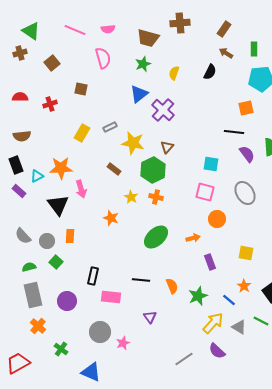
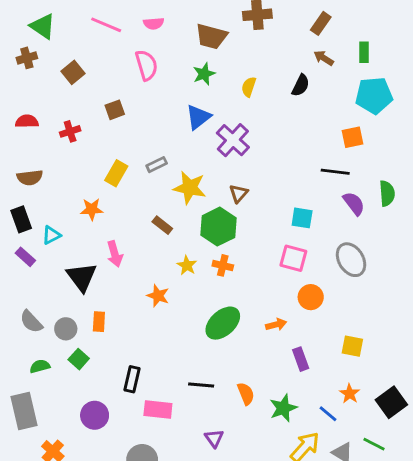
brown square: (81, 89) -> (115, 110), turned -32
orange star: (61, 168) -> (92, 209), moved, size x0.7
gray rectangle: (33, 295) -> (24, 411), moved

